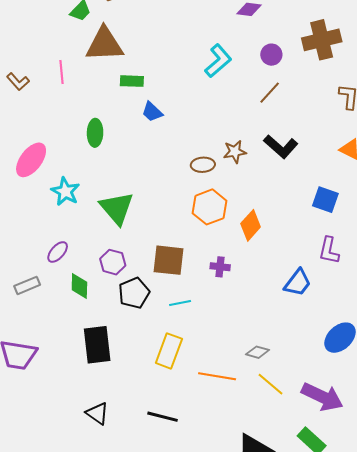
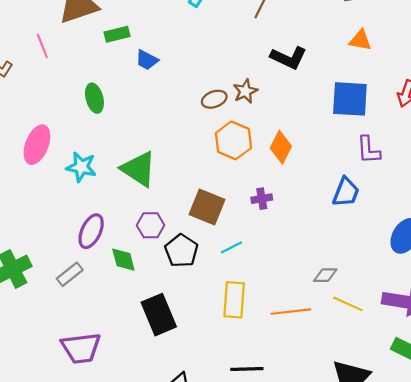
brown star: (235, 152) -> (245, 91), moved
blue square: (325, 200) -> (350, 99), size x1.4
purple ellipse: (58, 252) -> (91, 231), size x1.4
brown square: (168, 260) -> (207, 207), turned 32

